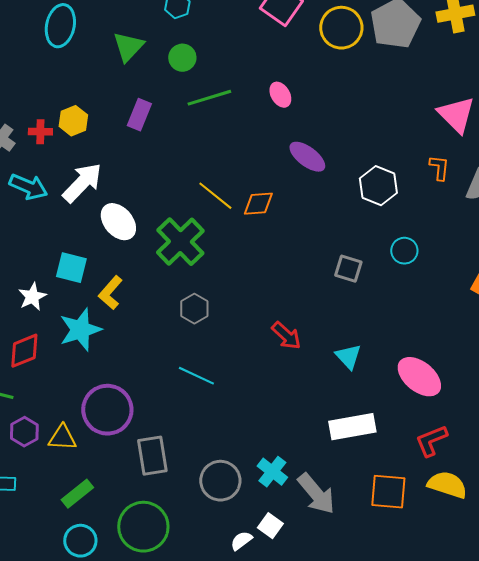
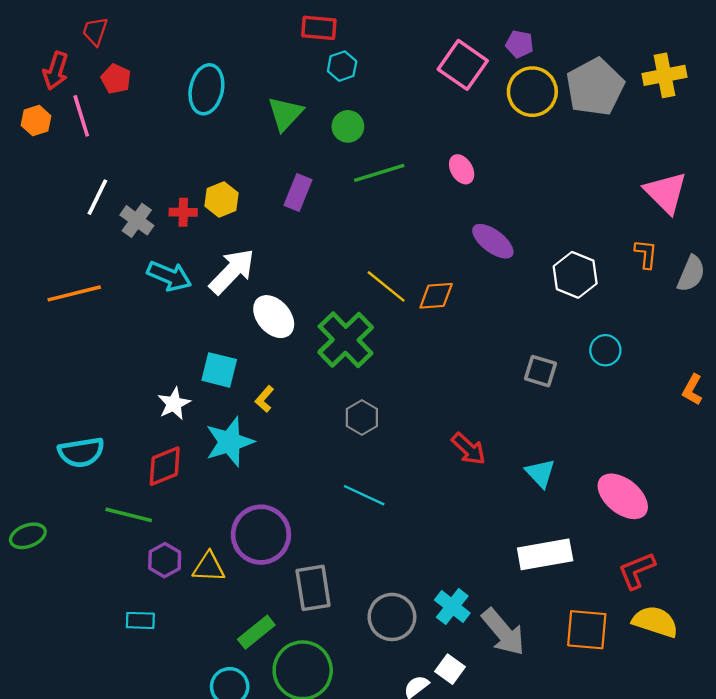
yellow L-shape: (110, 293) -> (264, 399), size x0.7
green rectangle: (77, 494) -> (256, 632), moved

